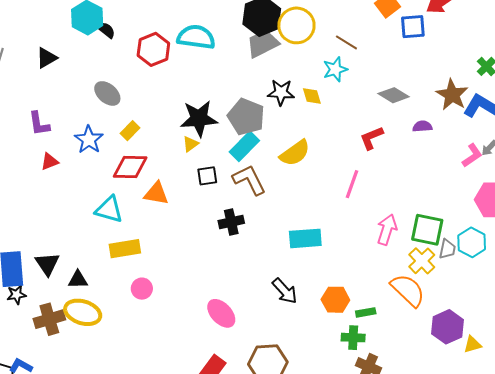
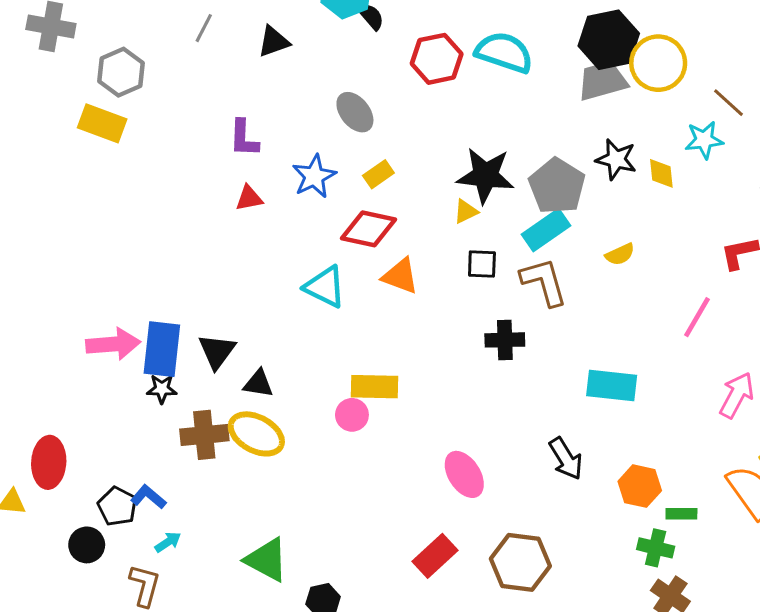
yellow semicircle: (295, 153) -> (620, 254), size x0.6
yellow rectangle: (125, 249) -> (374, 387), moved

